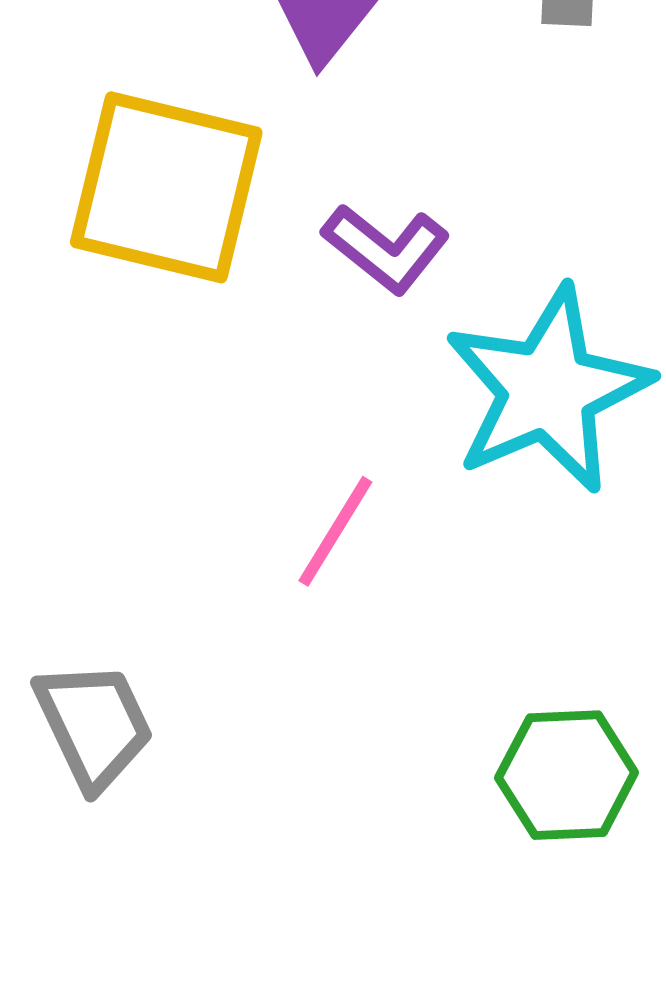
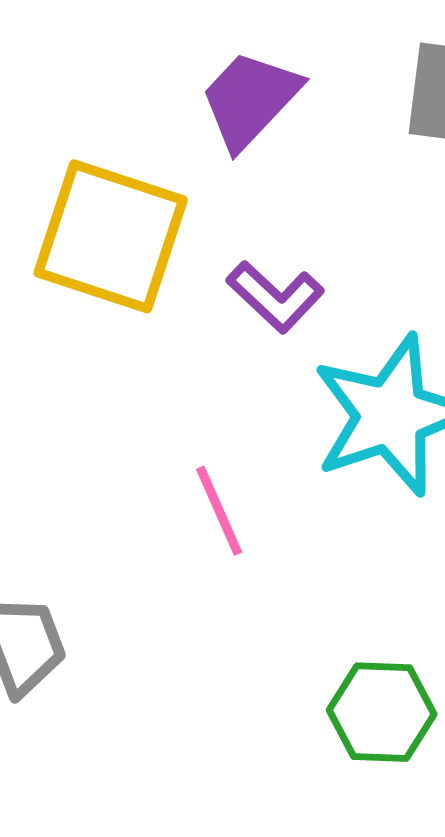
pink line: (335, 531) -> (219, 511), turned -60

